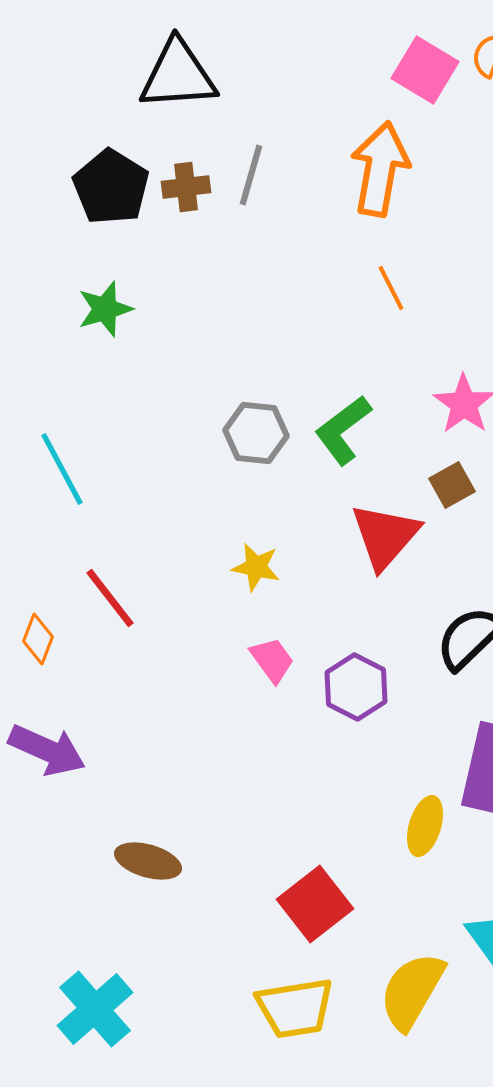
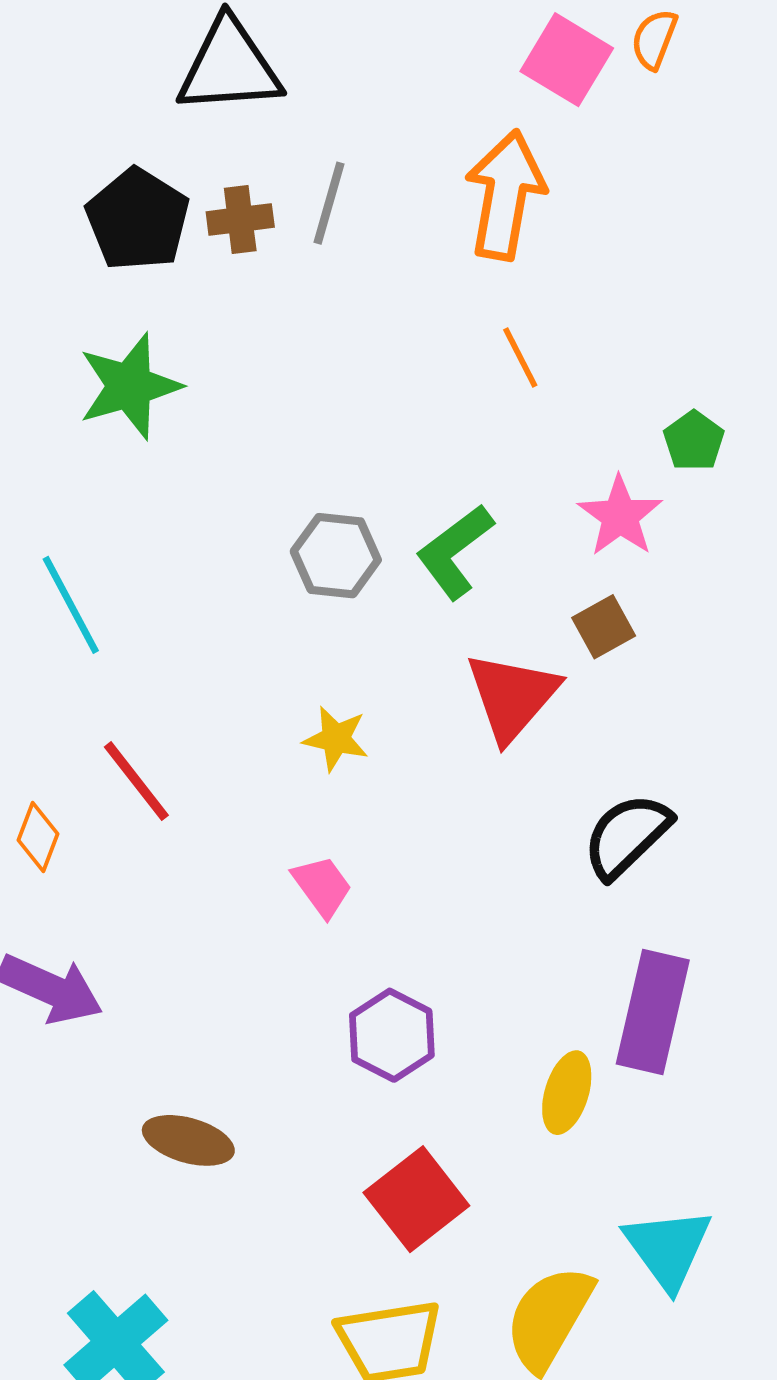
green star: (105, 309) -> (130, 386), size x1.4
pink trapezoid: (272, 660) -> (322, 886), moved
purple hexagon: (356, 687) -> (392, 1035), moved

